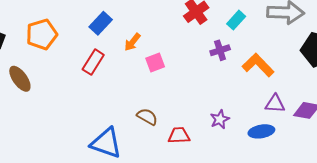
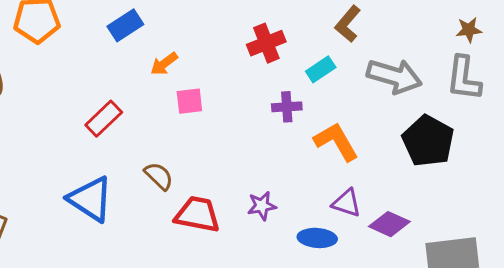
red rectangle: (93, 62) -> (104, 119), moved
red trapezoid: (179, 136) -> (197, 214), size x1.4

